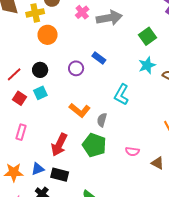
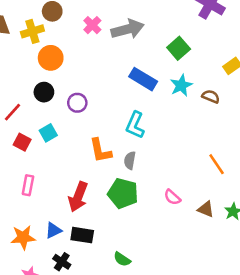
blue rectangle: (99, 58) -> (143, 79), moved, size x1.5
purple circle: (76, 68) -> (77, 103), moved
black circle: (40, 70) -> (44, 92), moved
cyan L-shape: (121, 95) -> (135, 125), moved
orange L-shape: (80, 110) -> (100, 151), turned 45
pink semicircle: (132, 151) -> (172, 197), turned 40

